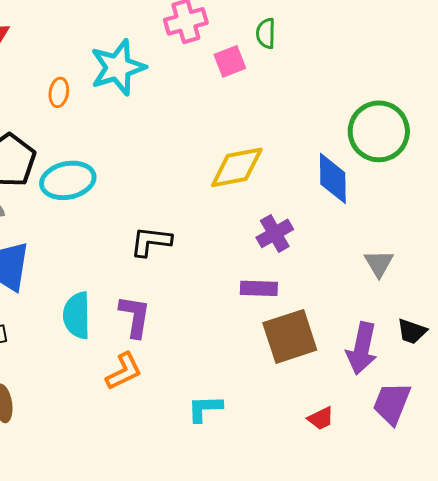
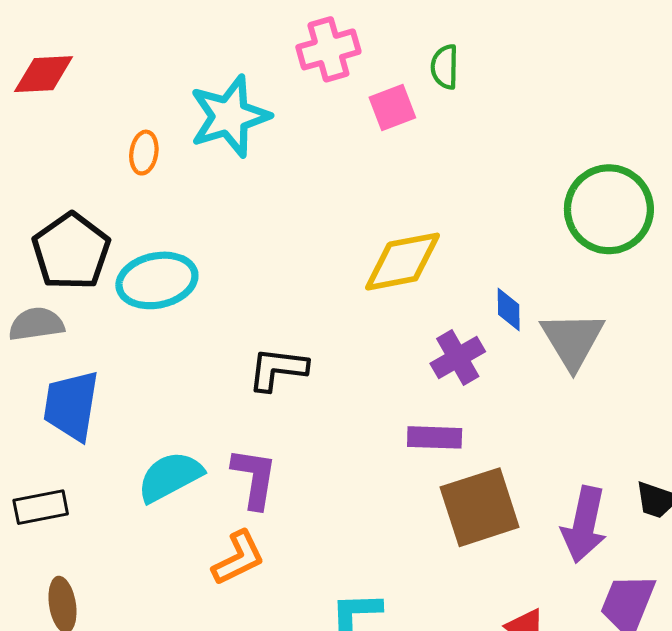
blue diamond: (333, 178) -> (509, 310), moved, size x0.6
gray triangle: (379, 263) -> (573, 340), moved, size x1.5
cyan semicircle: (77, 315) -> (170, 477), turned 63

